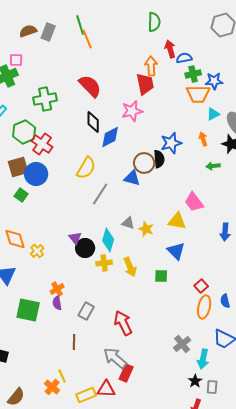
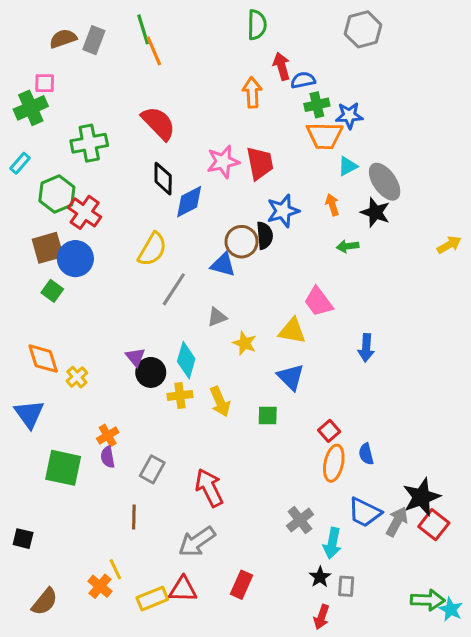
red trapezoid: (145, 84) -> (260, 163), moved
gray triangle: (128, 223) -> (217, 317), moved, turned -40
gray arrow: (115, 358) -> (197, 542), turned -75
red rectangle: (126, 373) -> (242, 585), moved

